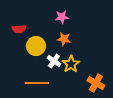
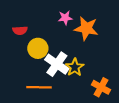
orange star: (64, 39) -> (86, 28), moved, size x1.6
white cross: (54, 61) -> (57, 64), size x1.6

